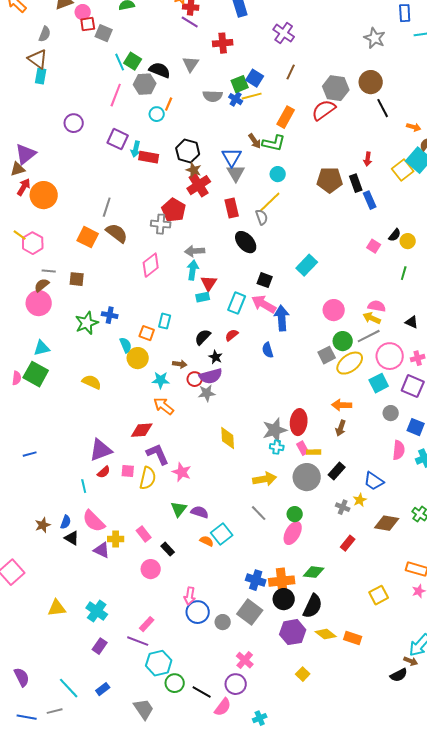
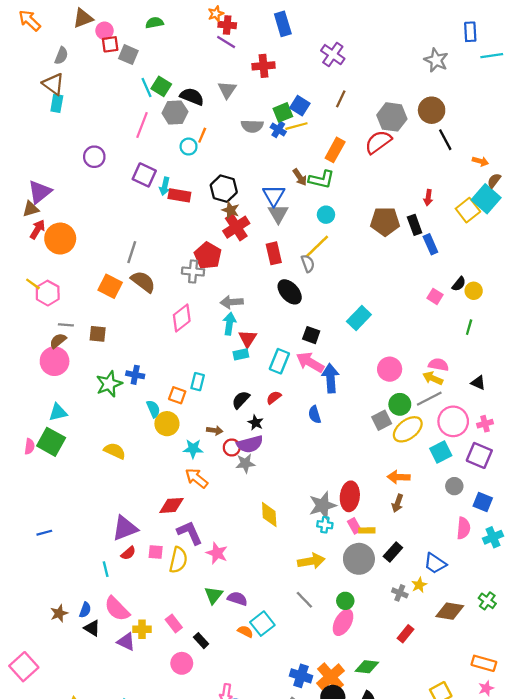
orange cross: (282, 581) -> (331, 677), turned -35

